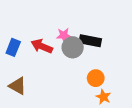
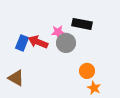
black rectangle: (90, 41) -> (82, 24), moved
blue rectangle: (13, 47) -> (22, 43), moved

